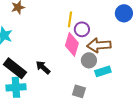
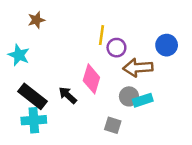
blue circle: (124, 13) -> (167, 45), moved
pink diamond: (72, 44) -> (91, 79), moved
gray circle: (89, 60) -> (129, 96), moved

